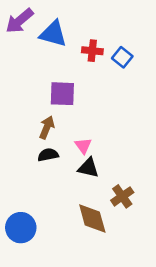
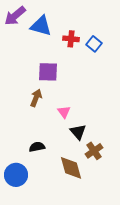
black semicircle: (48, 155) -> (37, 147), moved
black triangle: (88, 168) -> (78, 132), moved, turned 36

